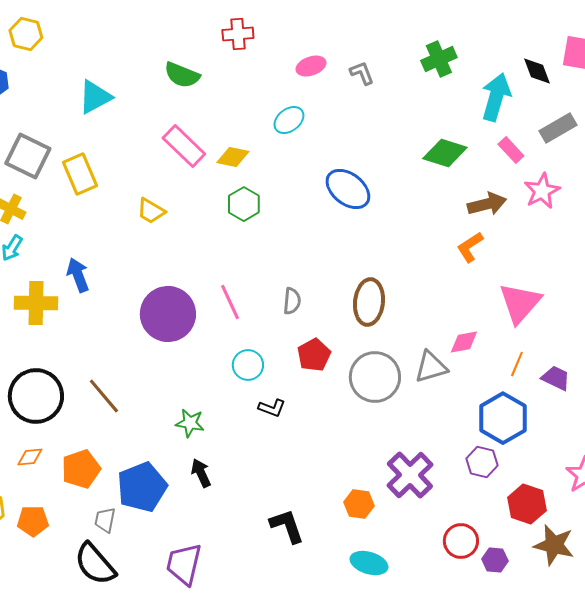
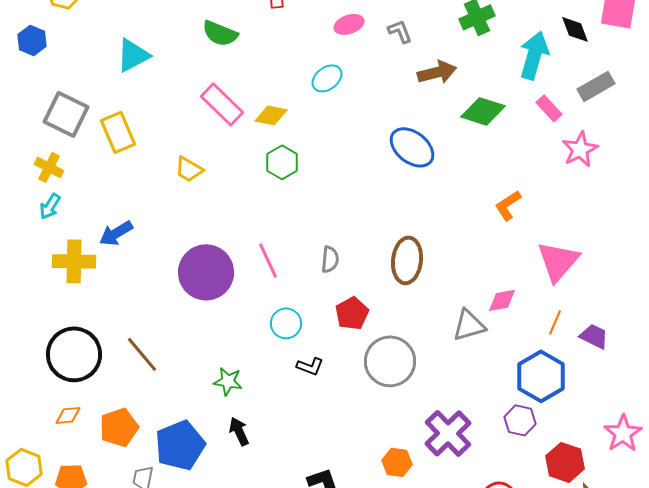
blue ellipse: (348, 189) -> (412, 147), moved
brown arrow: (487, 204) -> (437, 72), moved
blue arrow: (78, 275) -> (116, 233), turned -100
gray circle: (375, 377) -> (390, 361), moved

